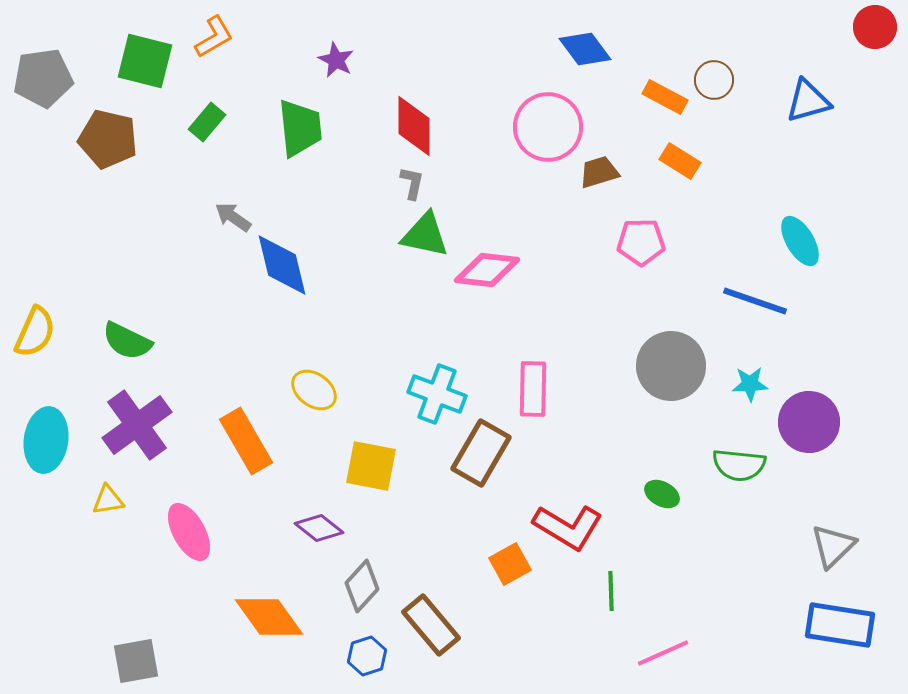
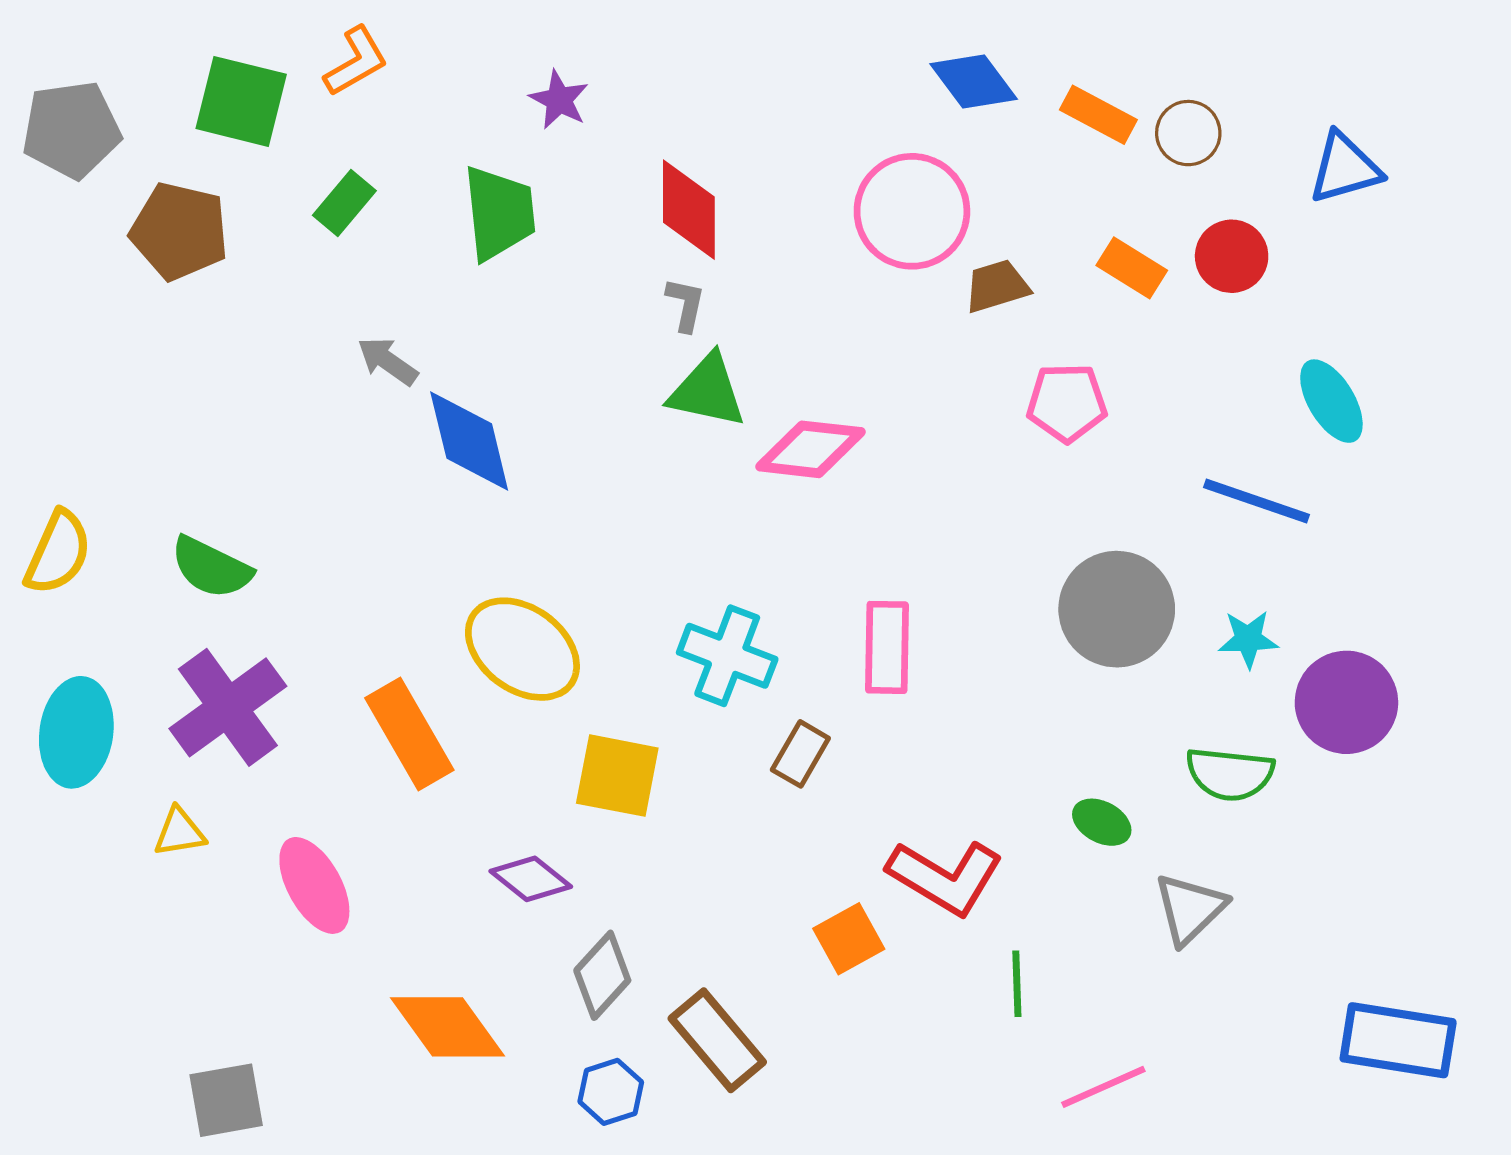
red circle: (875, 27) -> (1232, 256), moved
orange rectangle: (665, 97) -> (1098, 115), moved
yellow ellipse: (314, 390) -> (522, 649), size x1.5
brown rectangle: (481, 453) -> (800, 754), size x0.6
gray triangle: (833, 546) -> (1190, 909), moved

